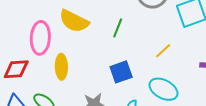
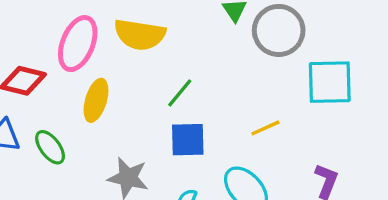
yellow semicircle: (74, 21) -> (140, 35), turned -36
green line: (118, 28) -> (180, 93), moved

